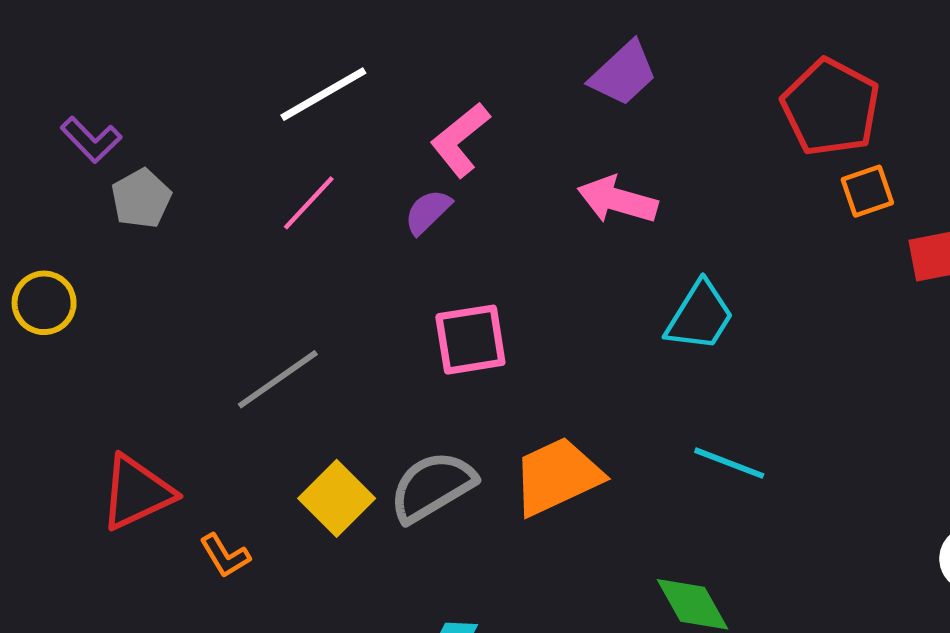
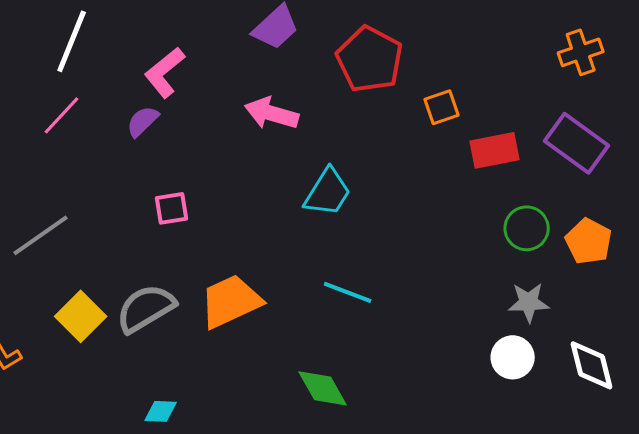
white line: (323, 94) -> (72, 41), turned -38
red pentagon: (831, 107) -> (370, 59), moved
pink square: (470, 340) -> (172, 208), size x0.7

